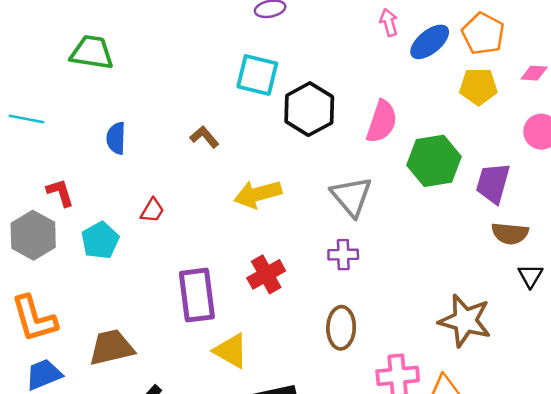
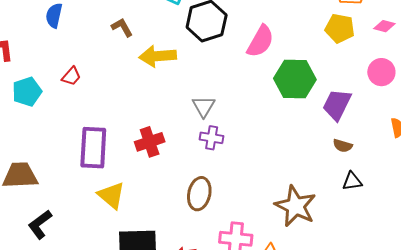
yellow arrow: (258, 194) -> (158, 56), moved
gray triangle: (351, 196) -> (204, 106), moved, size x0.7
brown semicircle: (510, 233) -> (343, 146), size x0.7
black triangle: (530, 276) -> (352, 181), turned 40

